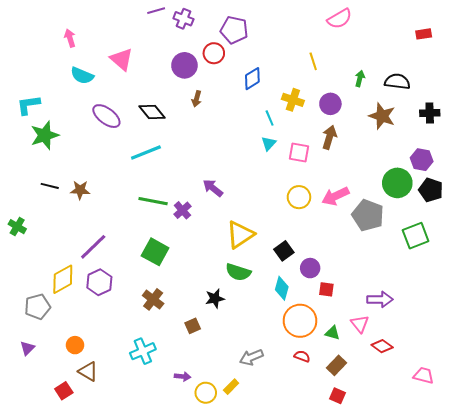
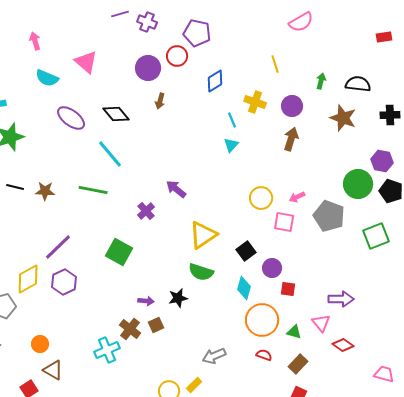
cyan line: (146, 153) -> (110, 154), turned 72
pink square: (299, 153) -> (284, 222), moved
pink arrow: (335, 196) -> (297, 197), size x0.6
green line: (153, 201) -> (93, 190), moved
brown cross: (153, 299) -> (130, 329), moved
purple arrow: (182, 377) -> (146, 301), moved

